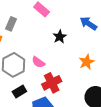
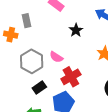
gray rectangle: (11, 24) -> (27, 21), turned -32

